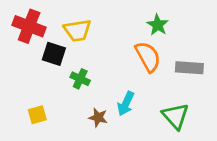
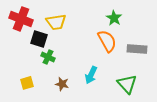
green cross: (80, 79) -> (48, 57), moved
brown star: (98, 117) -> (62, 84), moved

